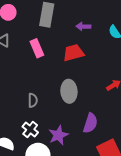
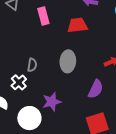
purple semicircle: (90, 123) -> (96, 89), moved
white cross: (30, 129) -> (19, 82), moved

